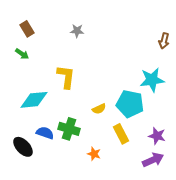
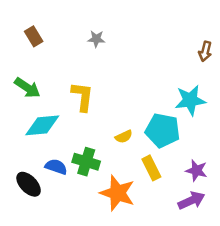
green arrow: (22, 54) -> (27, 88), moved, size x1.5
orange star: (94, 154) -> (118, 193), size x2.0

